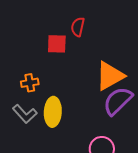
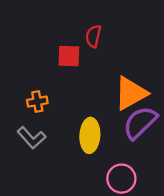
yellow ellipse: (53, 112) -> (90, 135), moved

